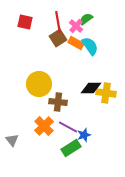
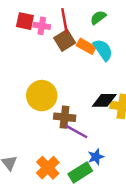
pink cross: (76, 26) -> (42, 26), moved, turned -32
orange cross: (44, 126) -> (48, 168), moved
purple line: (68, 127) -> (77, 132), moved

